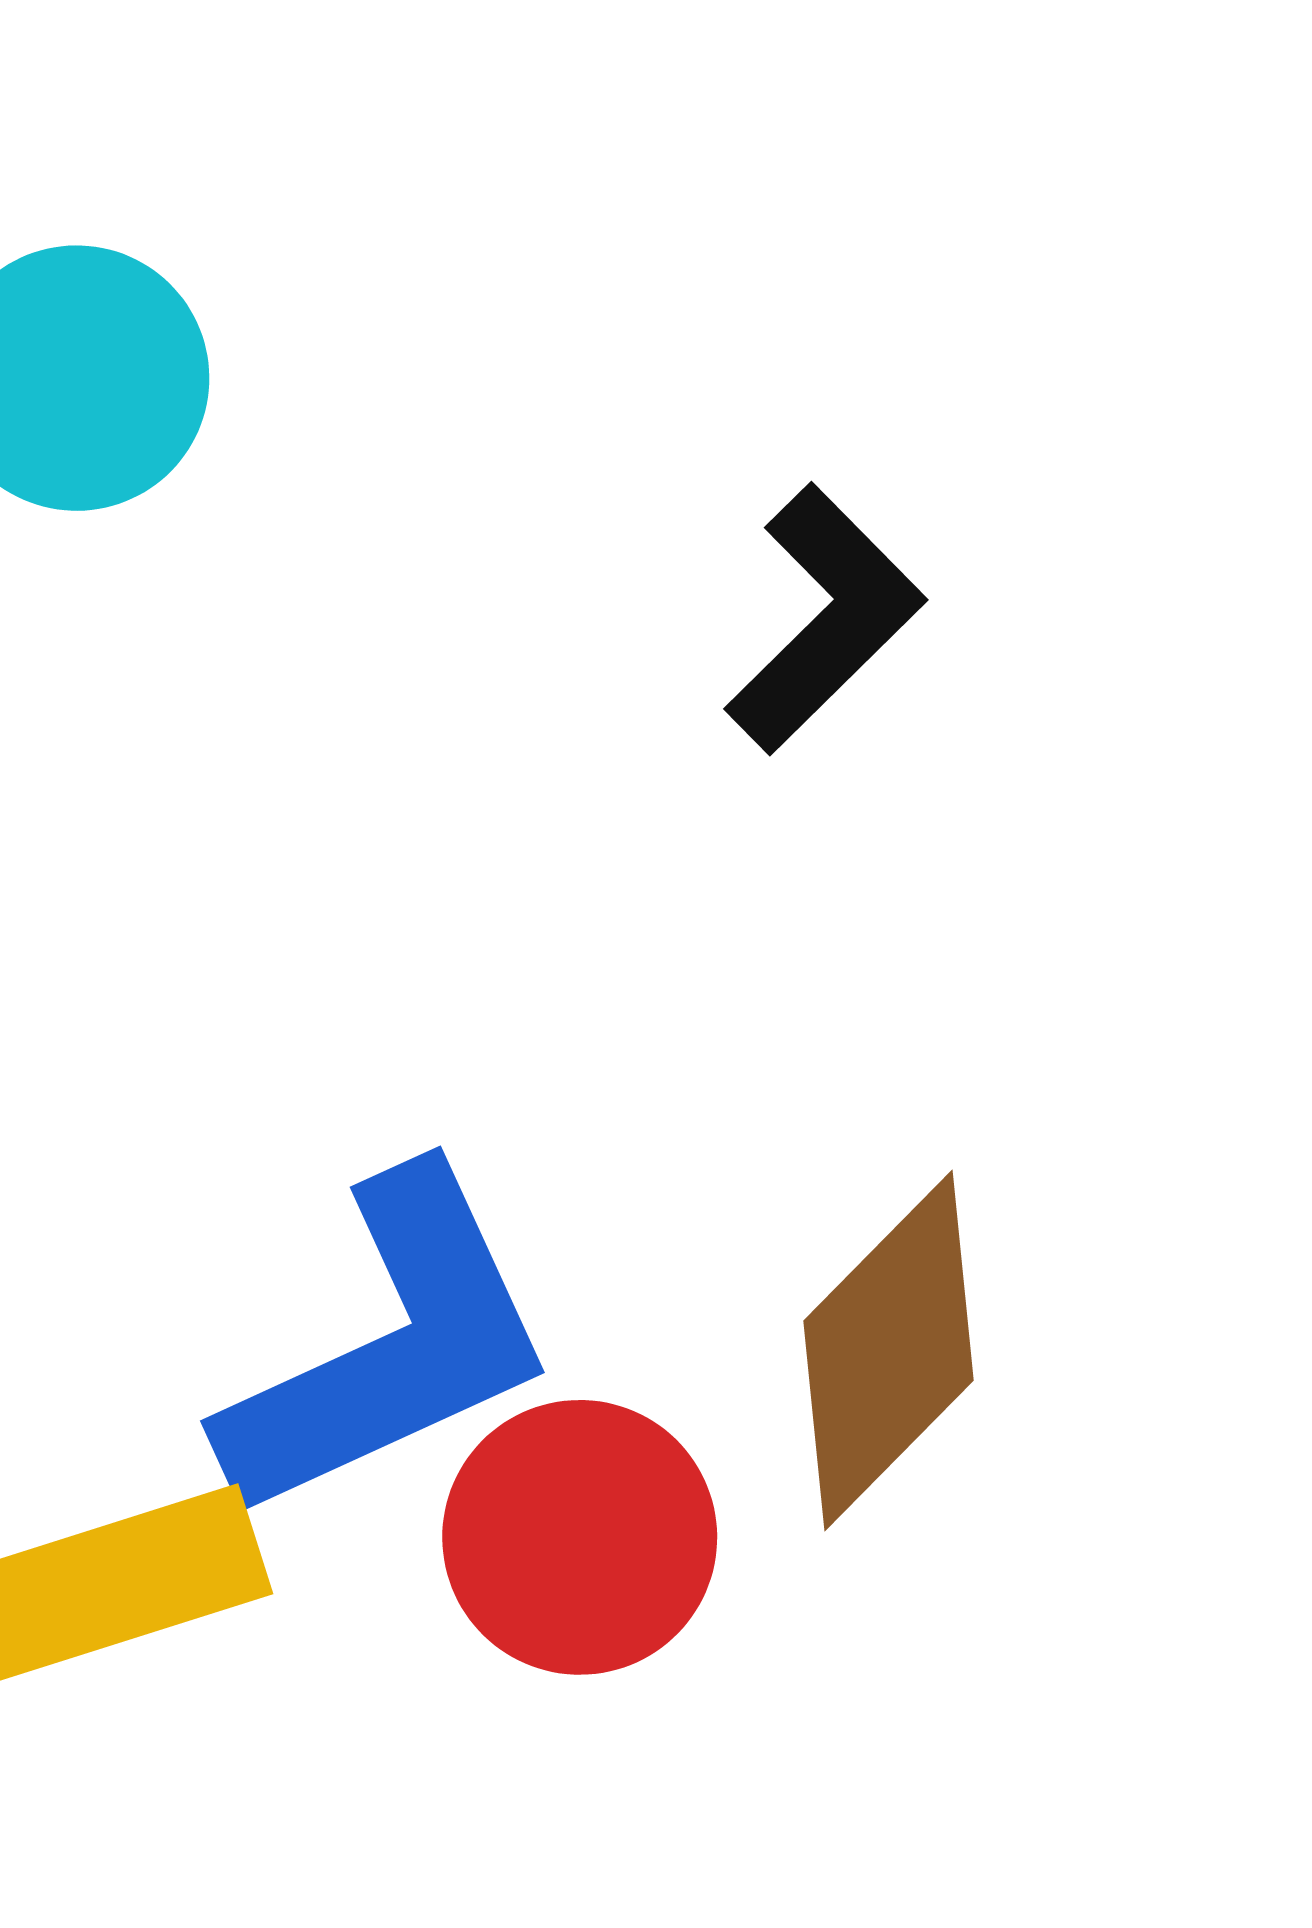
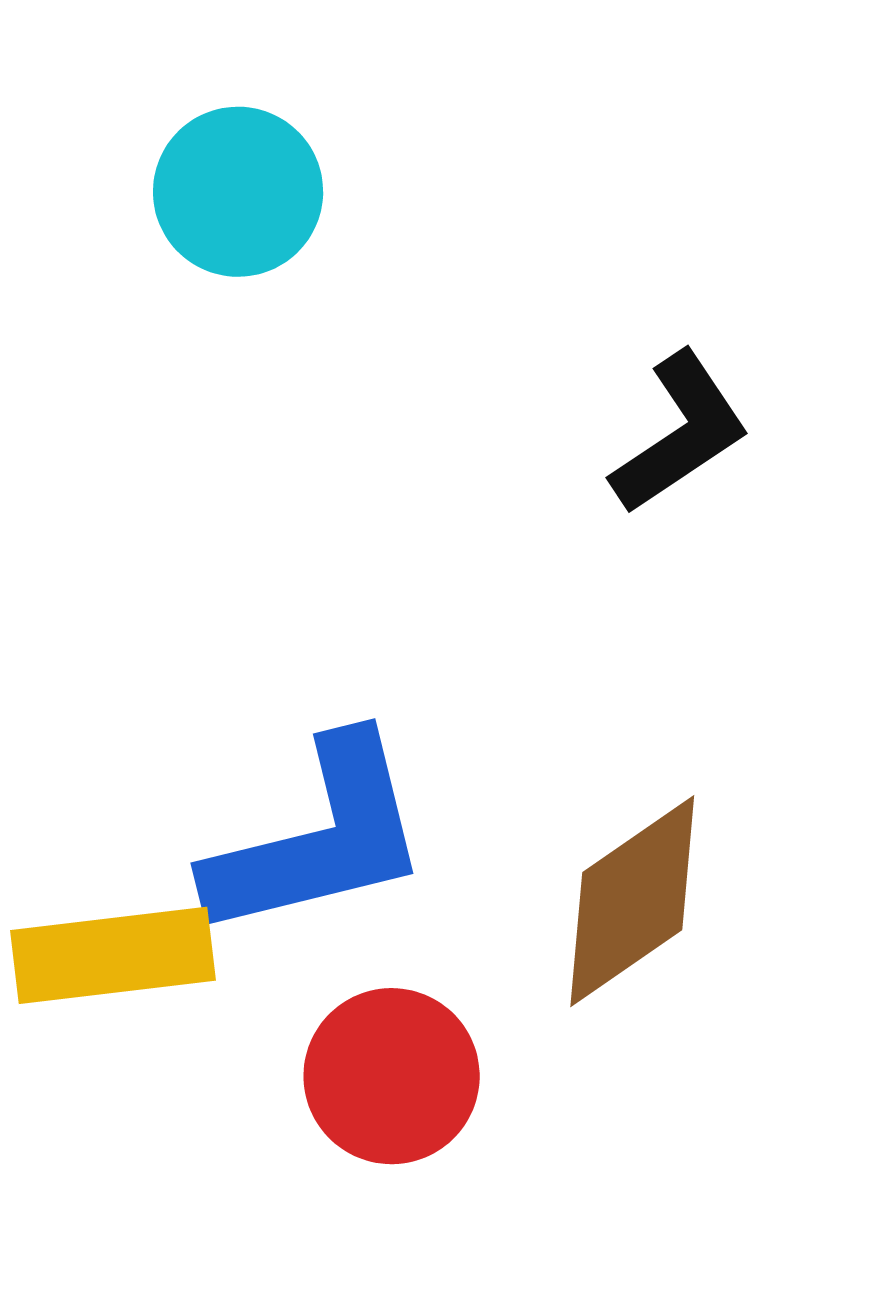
red circle: (580, 1537) -> (392, 1076), moved

